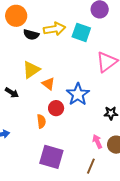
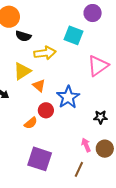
yellow arrow: (54, 29) -> (45, 53), moved
orange semicircle: (41, 121) -> (31, 123), turned 56

